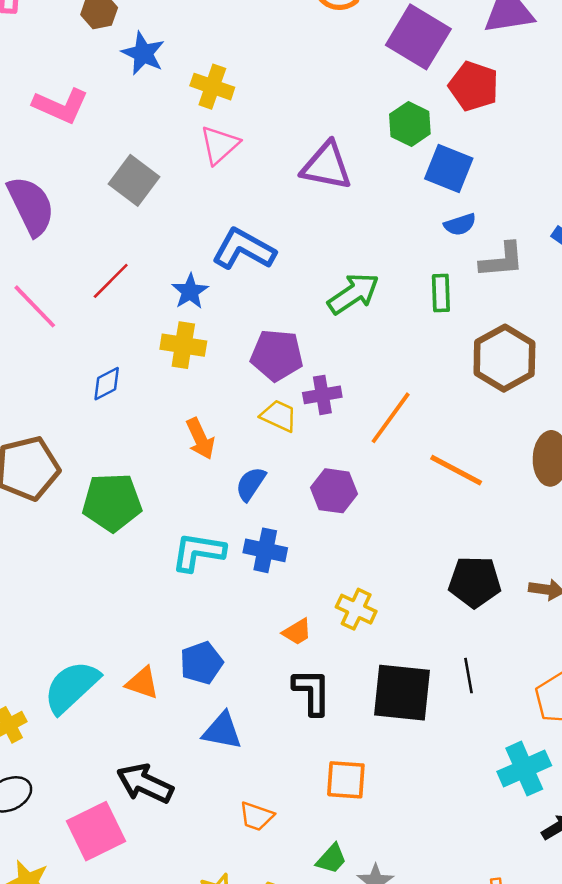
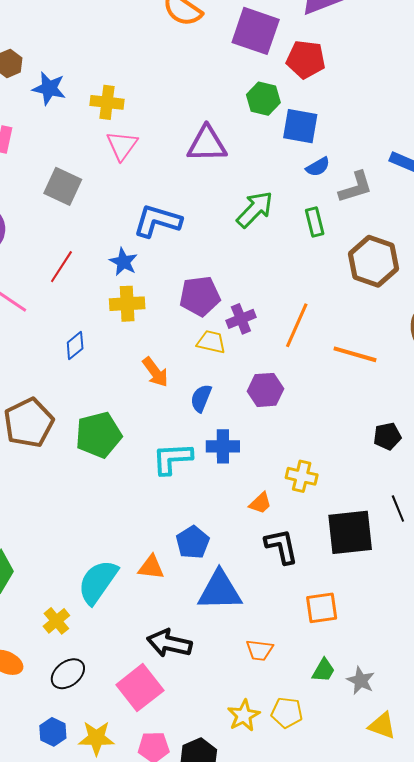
green arrow: (353, 294) -> (255, 209), moved
black pentagon: (475, 582) -> (387, 436), size x0.7
blue triangle: (222, 731) -> (220, 591), size x1.4

